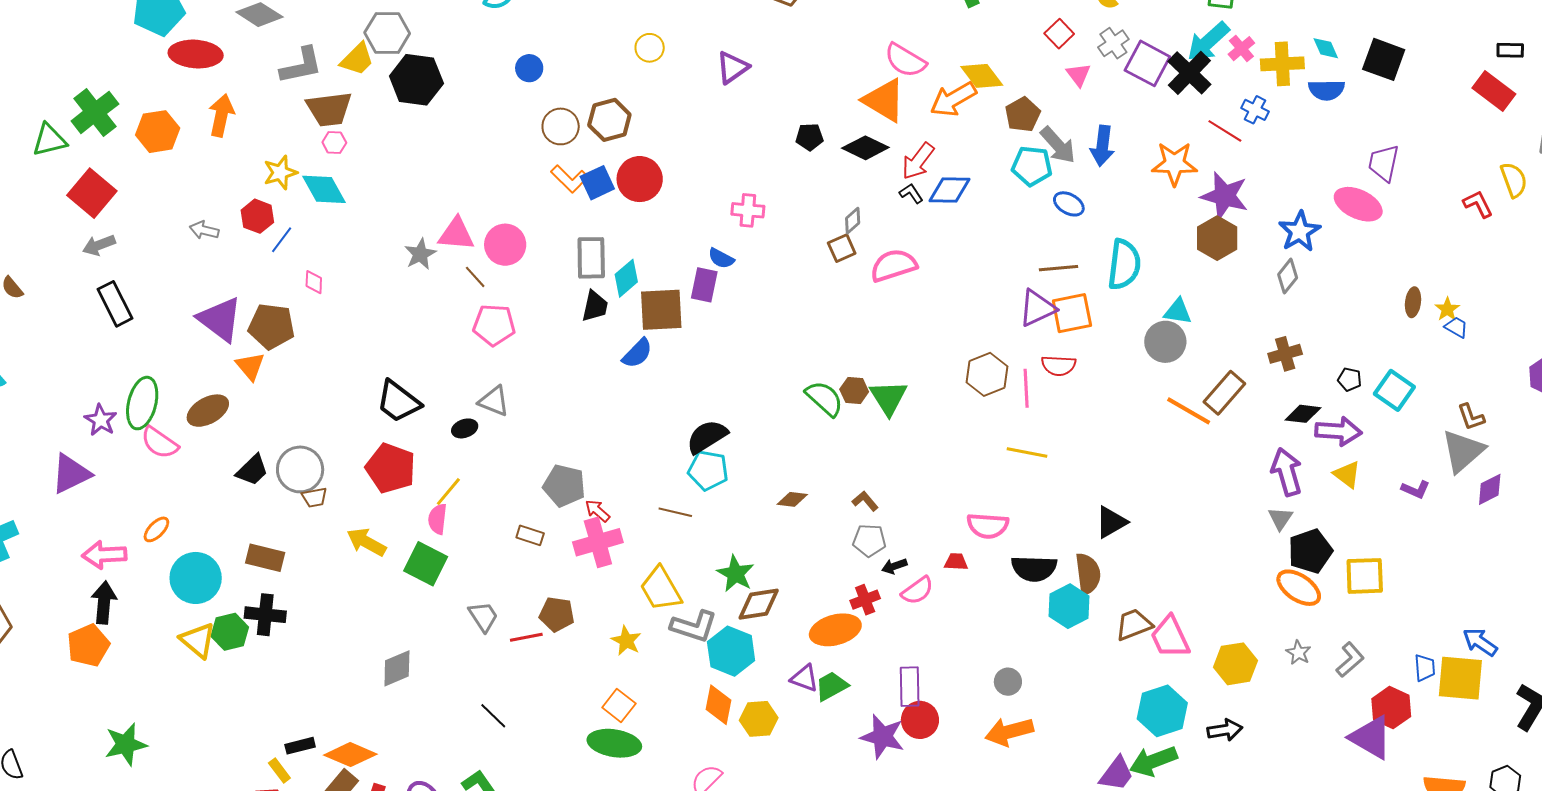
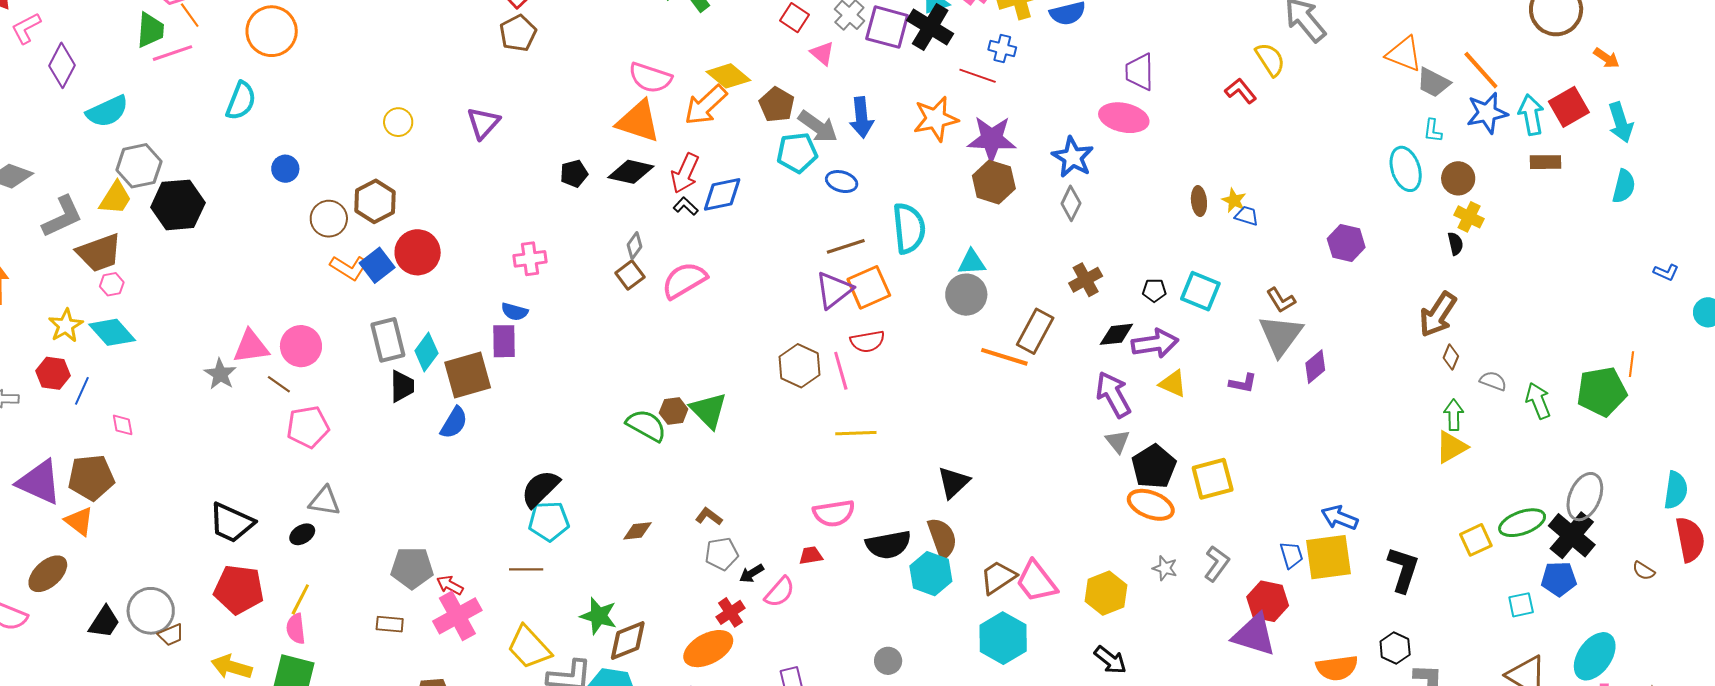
cyan hexagon: (1162, 711) -> (1003, 638), moved
black arrow: (1225, 730) -> (1110, 660), turned 60

